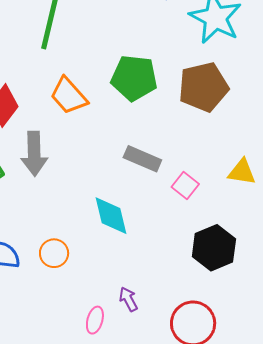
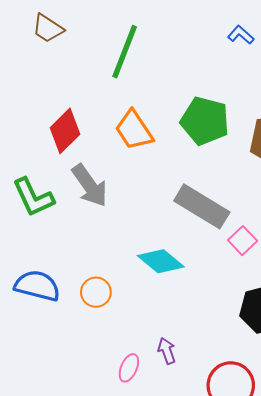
gray arrow: (34, 154) -> (90, 186), turned -42
gray rectangle: (142, 159) -> (202, 206), size x1.4
cyan diamond: (111, 216) -> (161, 261), turned -45

